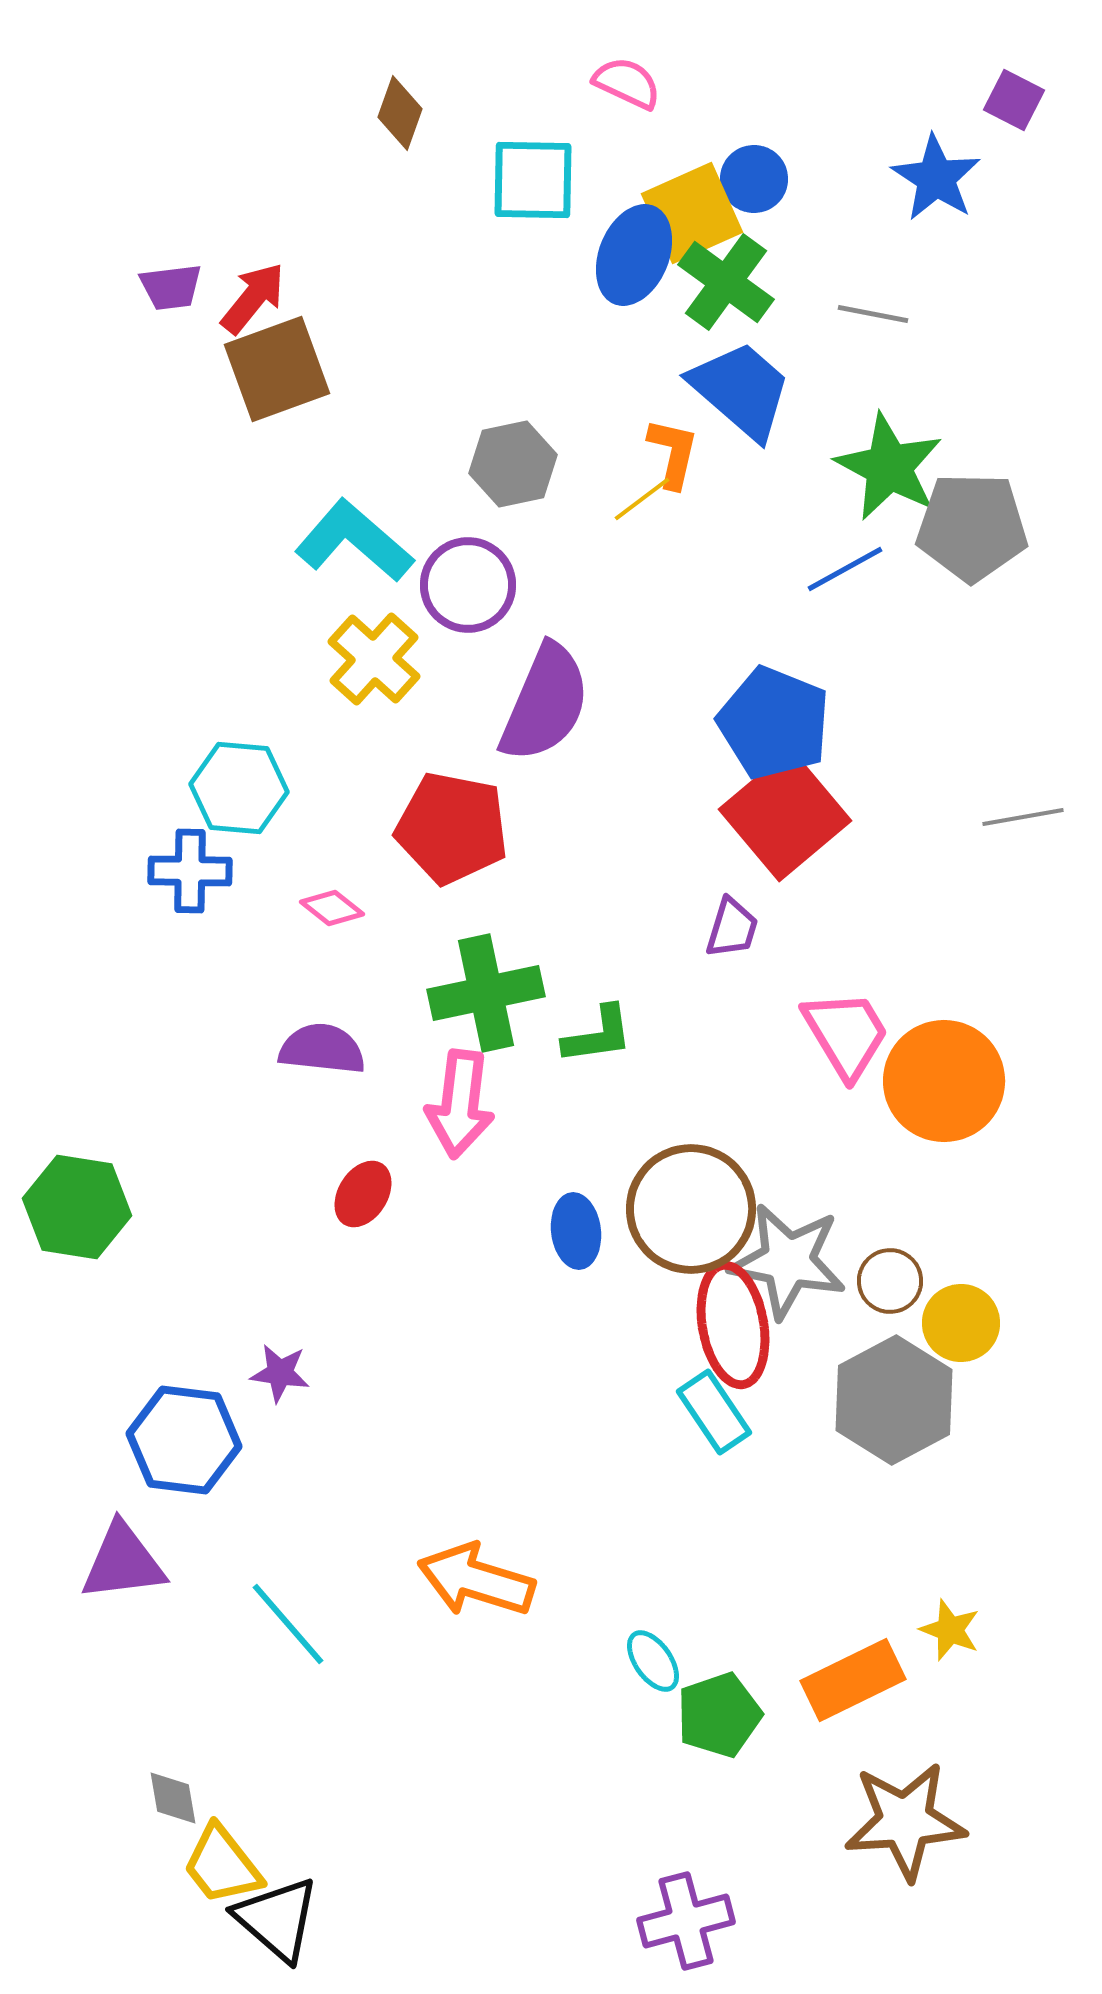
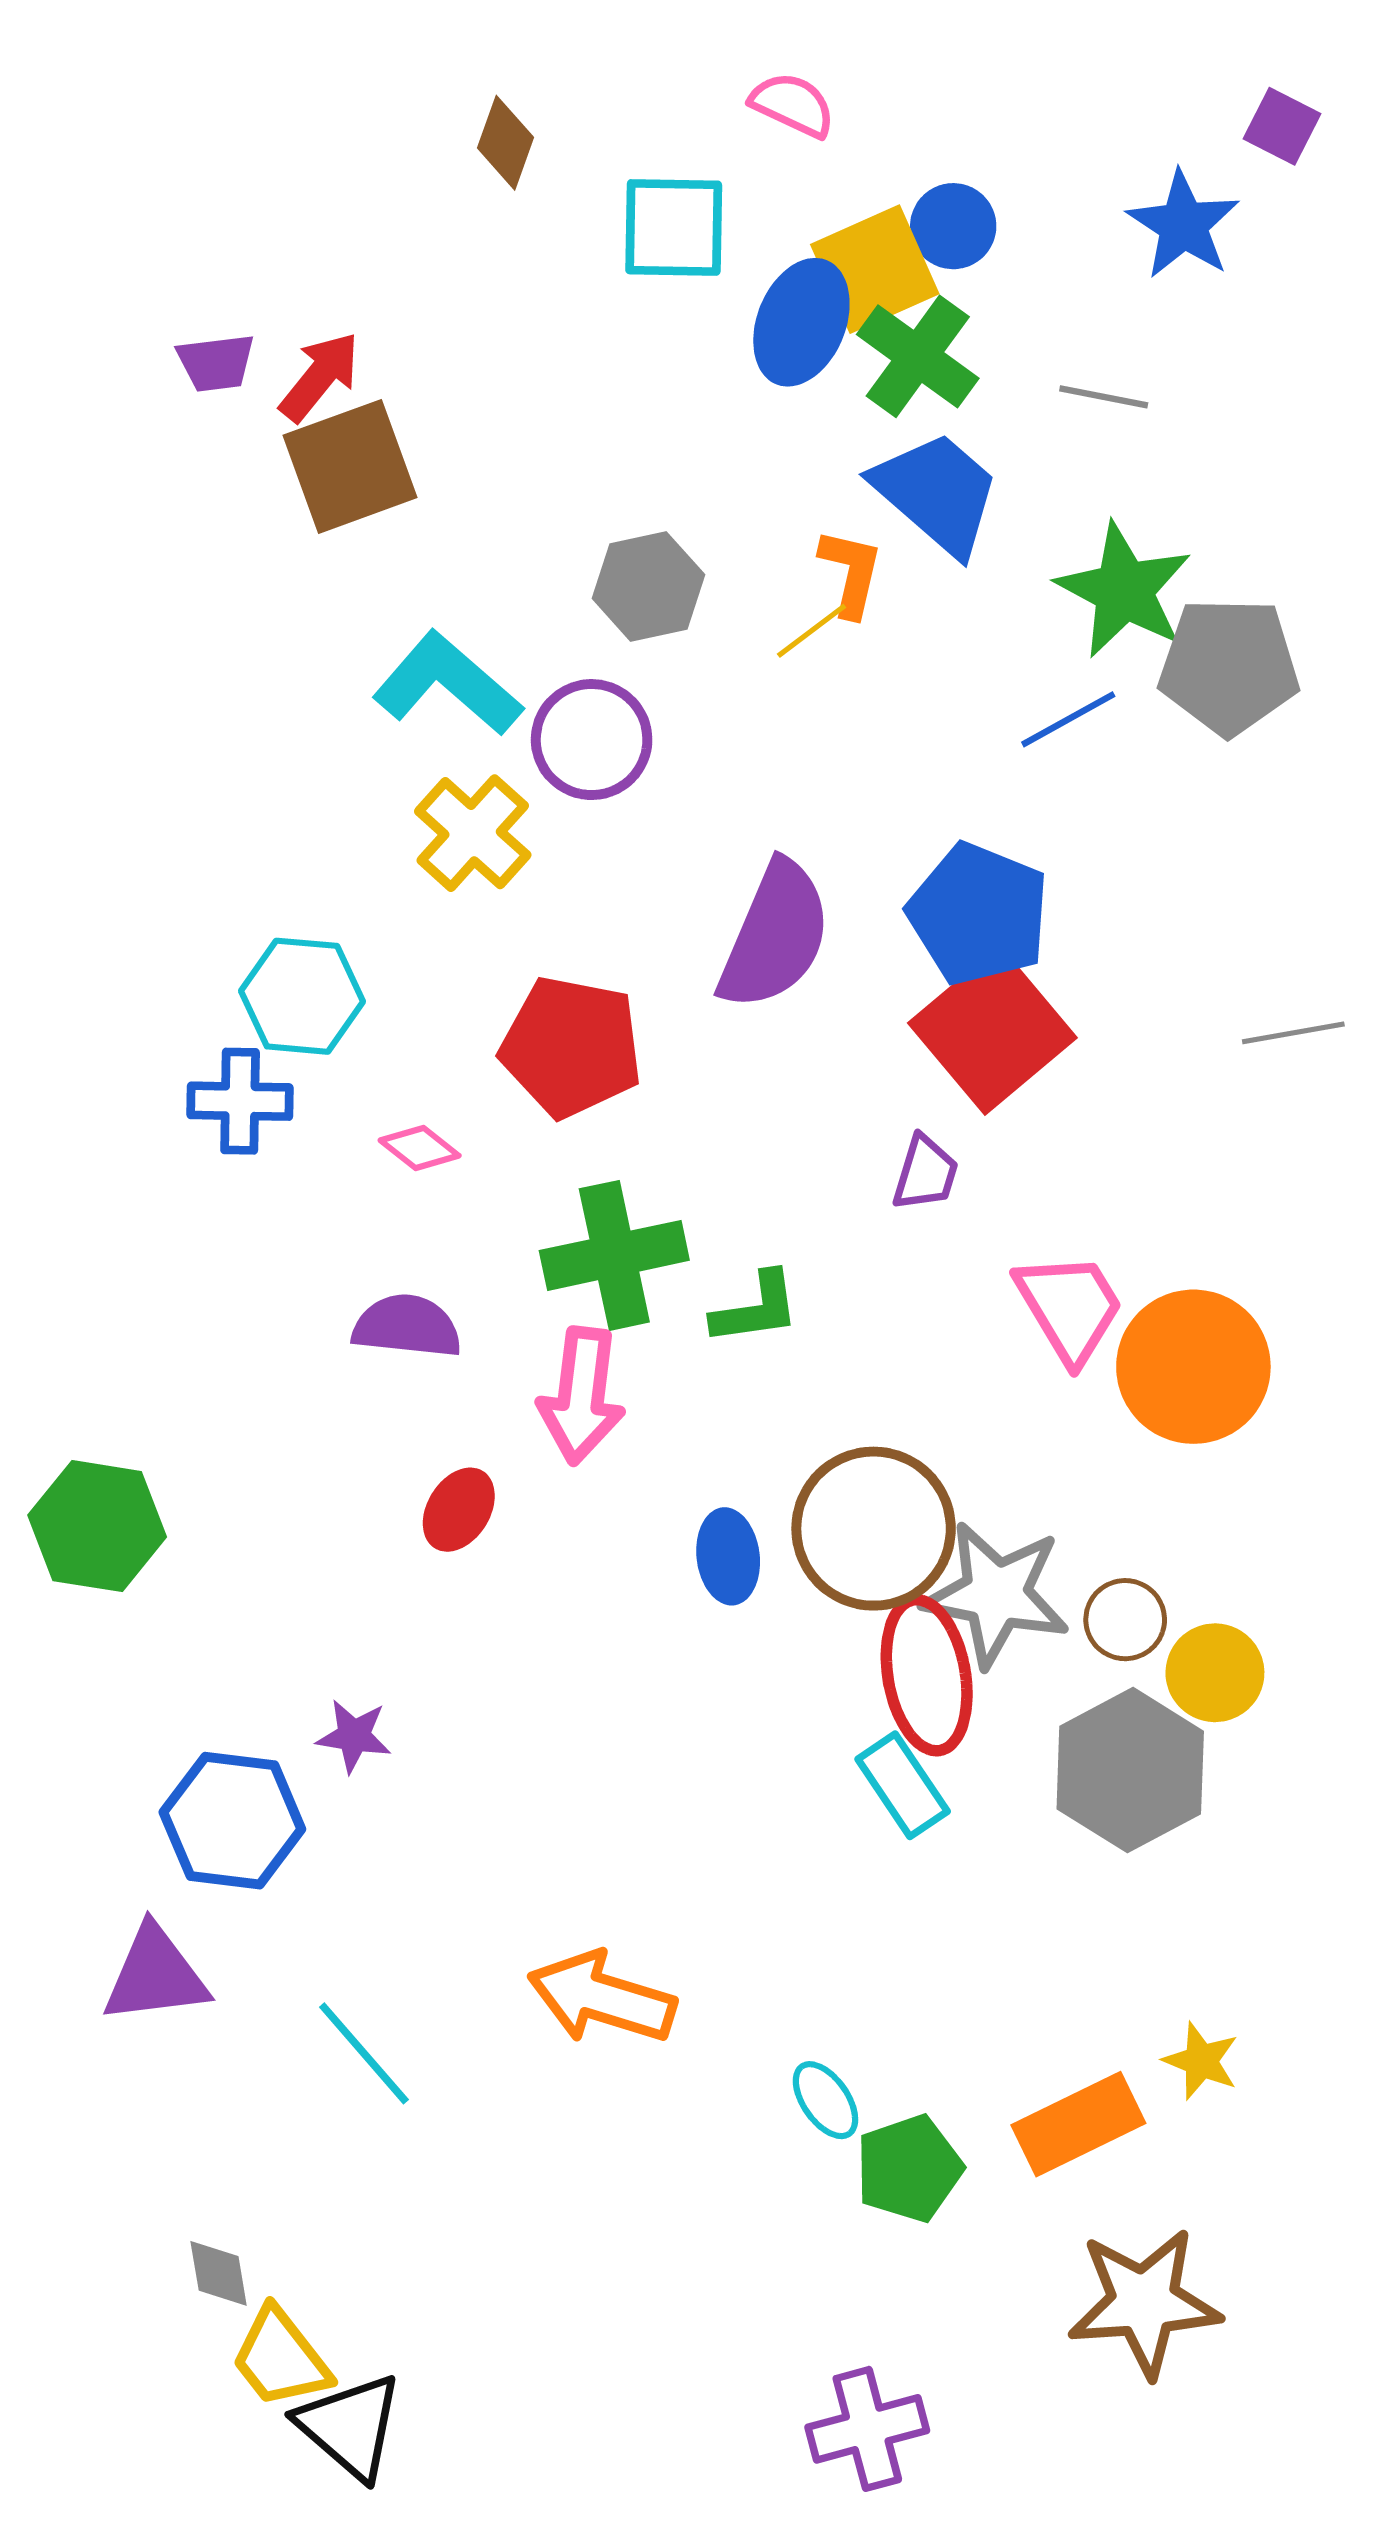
purple semicircle: (545, 703) -> (775, 936), moved

